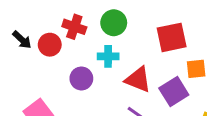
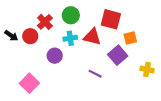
red cross: (74, 27) -> (45, 22), turned 35
red square: (172, 37) -> (111, 19), turned 35
red triangle: (138, 80) -> (92, 37), moved

